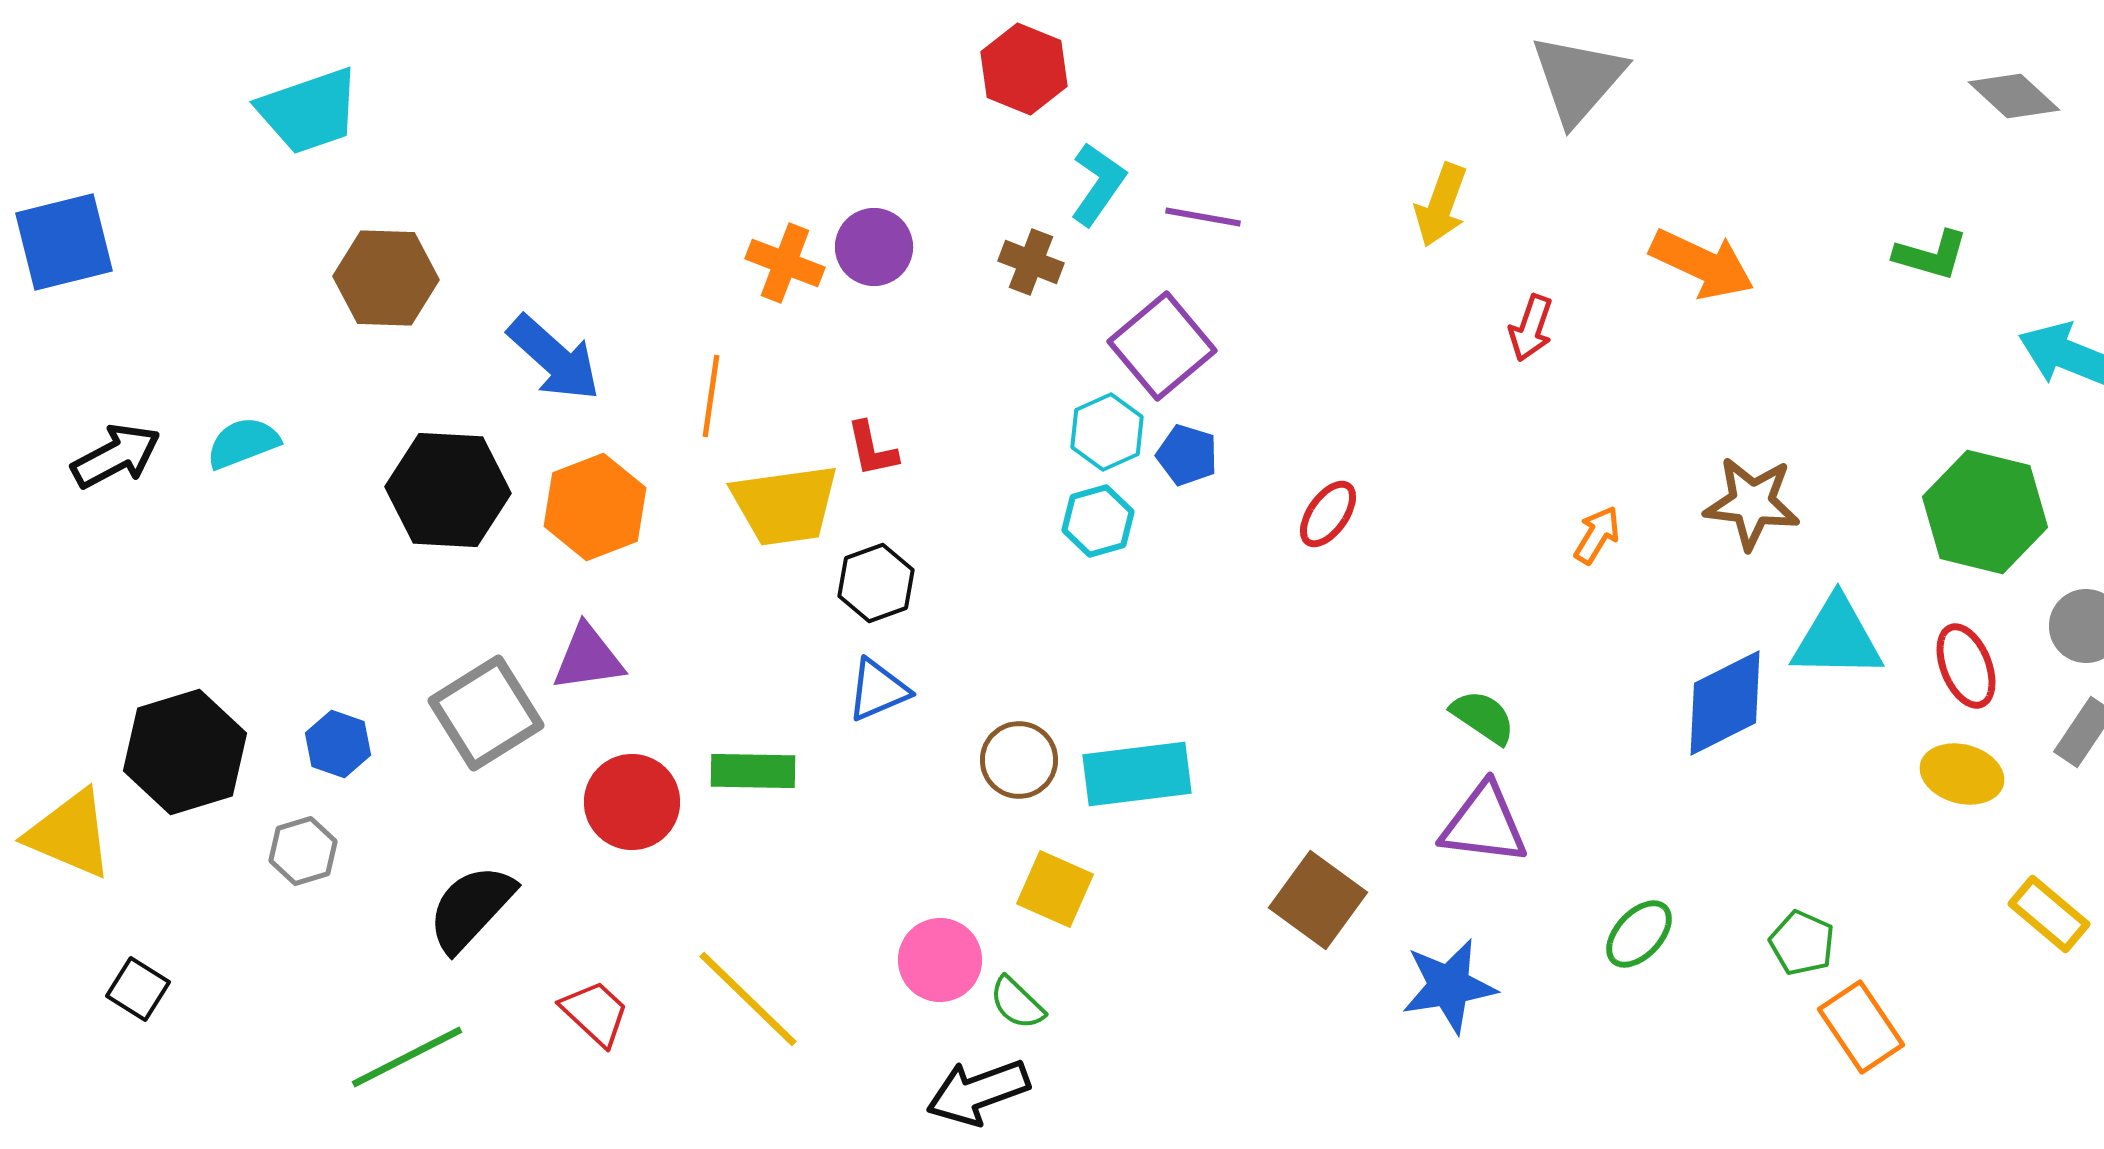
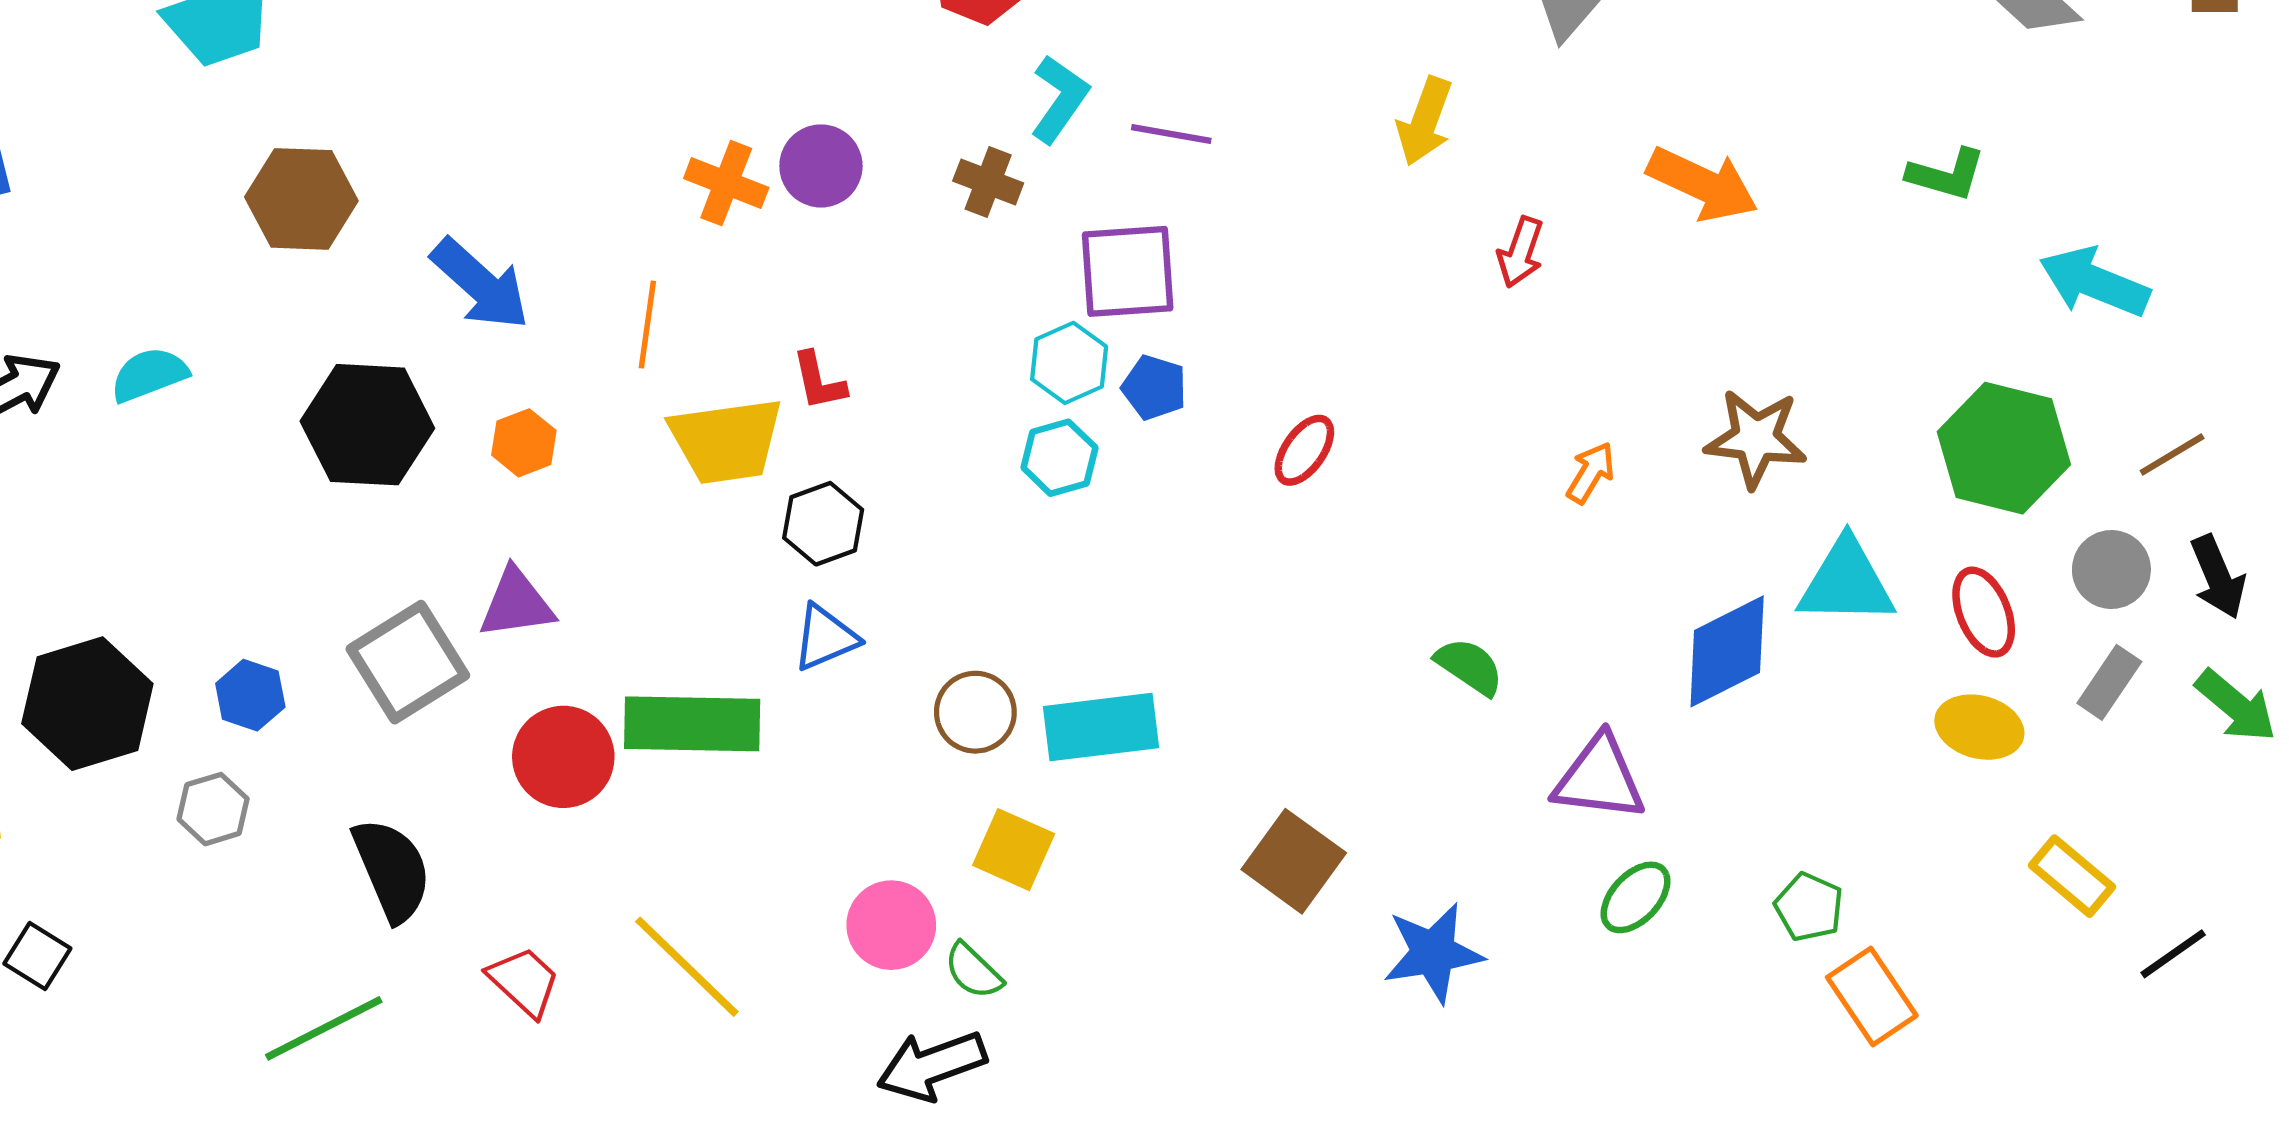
purple square: (1162, 346) -> (1128, 271), turned 36
orange hexagon: (595, 507) -> (524, 443), size x0.6
green rectangle: (753, 771) -> (692, 724), size x1.5
purple triangle: (1484, 824) -> (1599, 778), moved
black semicircle: (471, 908) -> (392, 870), turned 114

